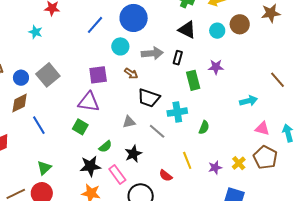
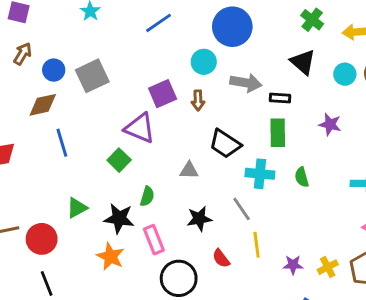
blue line: (95, 25) -> (158, 23), moved
black rectangle: (178, 58) -> (280, 98), turned 64
brown arrow: (131, 74) -> (198, 100), moved, turned 40
purple square: (98, 75) -> (163, 94), turned -30
green rectangle: (193, 80) -> (278, 133), moved
green semicircle: (204, 127) -> (302, 177), moved, turned 128
gray line: (157, 131) -> (242, 209), moved
green semicircle: (105, 146) -> (147, 196), turned -48
black star: (133, 154) -> (199, 219), moved
green triangle: (44, 168) -> (77, 208), moved

